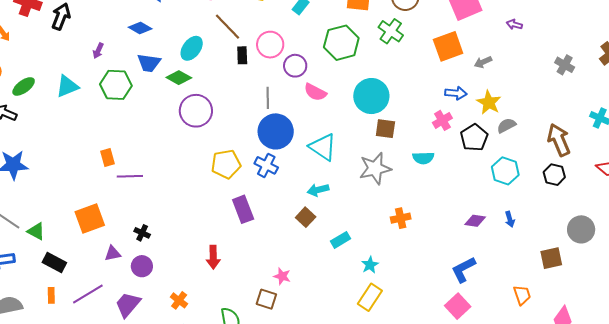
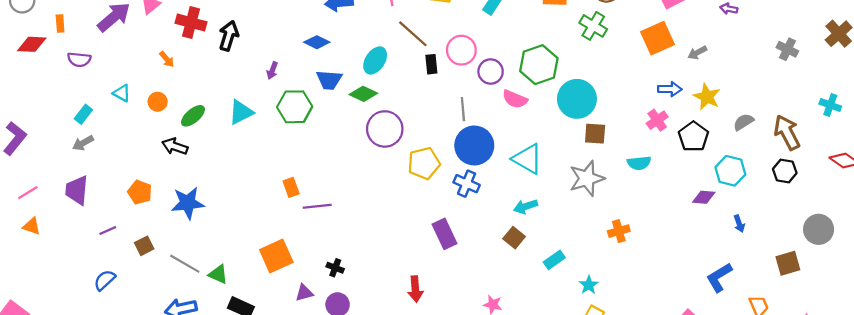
green hexagon: (341, 43) -> (539, 65), moved
gray semicircle: (506, 125) -> (743, 122), moved
yellow pentagon: (226, 164) -> (424, 163), moved
purple diamond: (475, 221) -> (704, 197), moved
blue L-shape: (463, 270) -> (719, 277), moved

